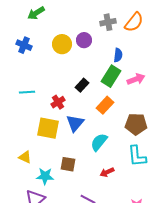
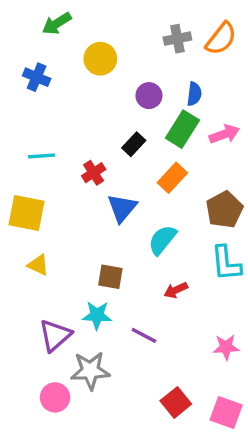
purple circle: (84, 40) -> (149, 96), moved
yellow circle: (62, 44) -> (100, 59), moved
brown pentagon: (136, 124) -> (224, 210), turned -30
yellow square: (48, 128) -> (27, 213), moved
cyan star: (45, 176) -> (97, 315), moved

